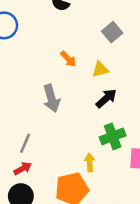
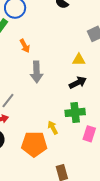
orange arrow: (68, 59) -> (25, 46), moved
yellow arrow: (90, 162) -> (53, 128), turned -40

